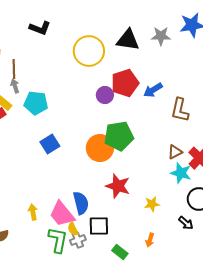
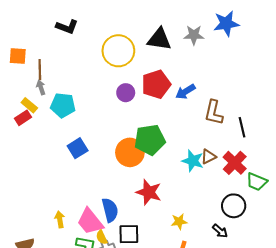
purple circle: (105, 95) -> (126, 93), moved
cyan star: (181, 173) -> (193, 161), moved
yellow star: (152, 204) -> (179, 222), moved

